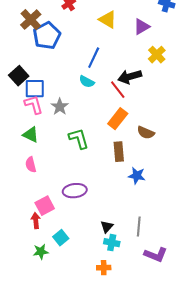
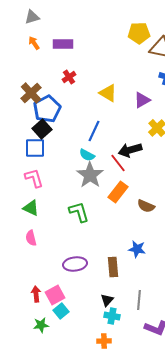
black square: (19, 76) -> (42, 129), moved
blue square: (35, 89) -> (35, 148), moved
gray star: (60, 107) -> (90, 175), moved, size x1.5
brown rectangle: (119, 152) -> (113, 267), moved
pink square: (45, 206) -> (55, 295), moved

